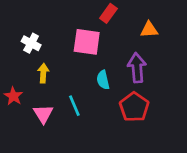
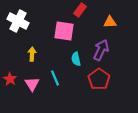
white cross: (31, 43) -> (18, 21), moved, size x1.5
purple arrow: (137, 68) -> (101, 50), turned 30
red star: (13, 96) -> (10, 79), moved

